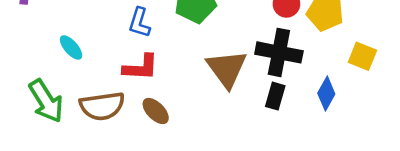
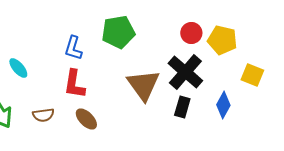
black cross: (279, 52) -> (185, 72), turned 30
red L-shape: (141, 67) -> (74, 84), turned 96
brown semicircle: (102, 106) -> (43, 115), size x0.6

